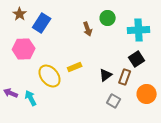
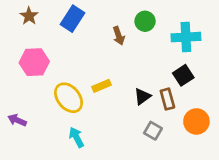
blue rectangle: (42, 23) -> (73, 19), moved
brown rectangle: (125, 77) -> (167, 99), turned -35
cyan arrow: (31, 98) -> (76, 137), moved

